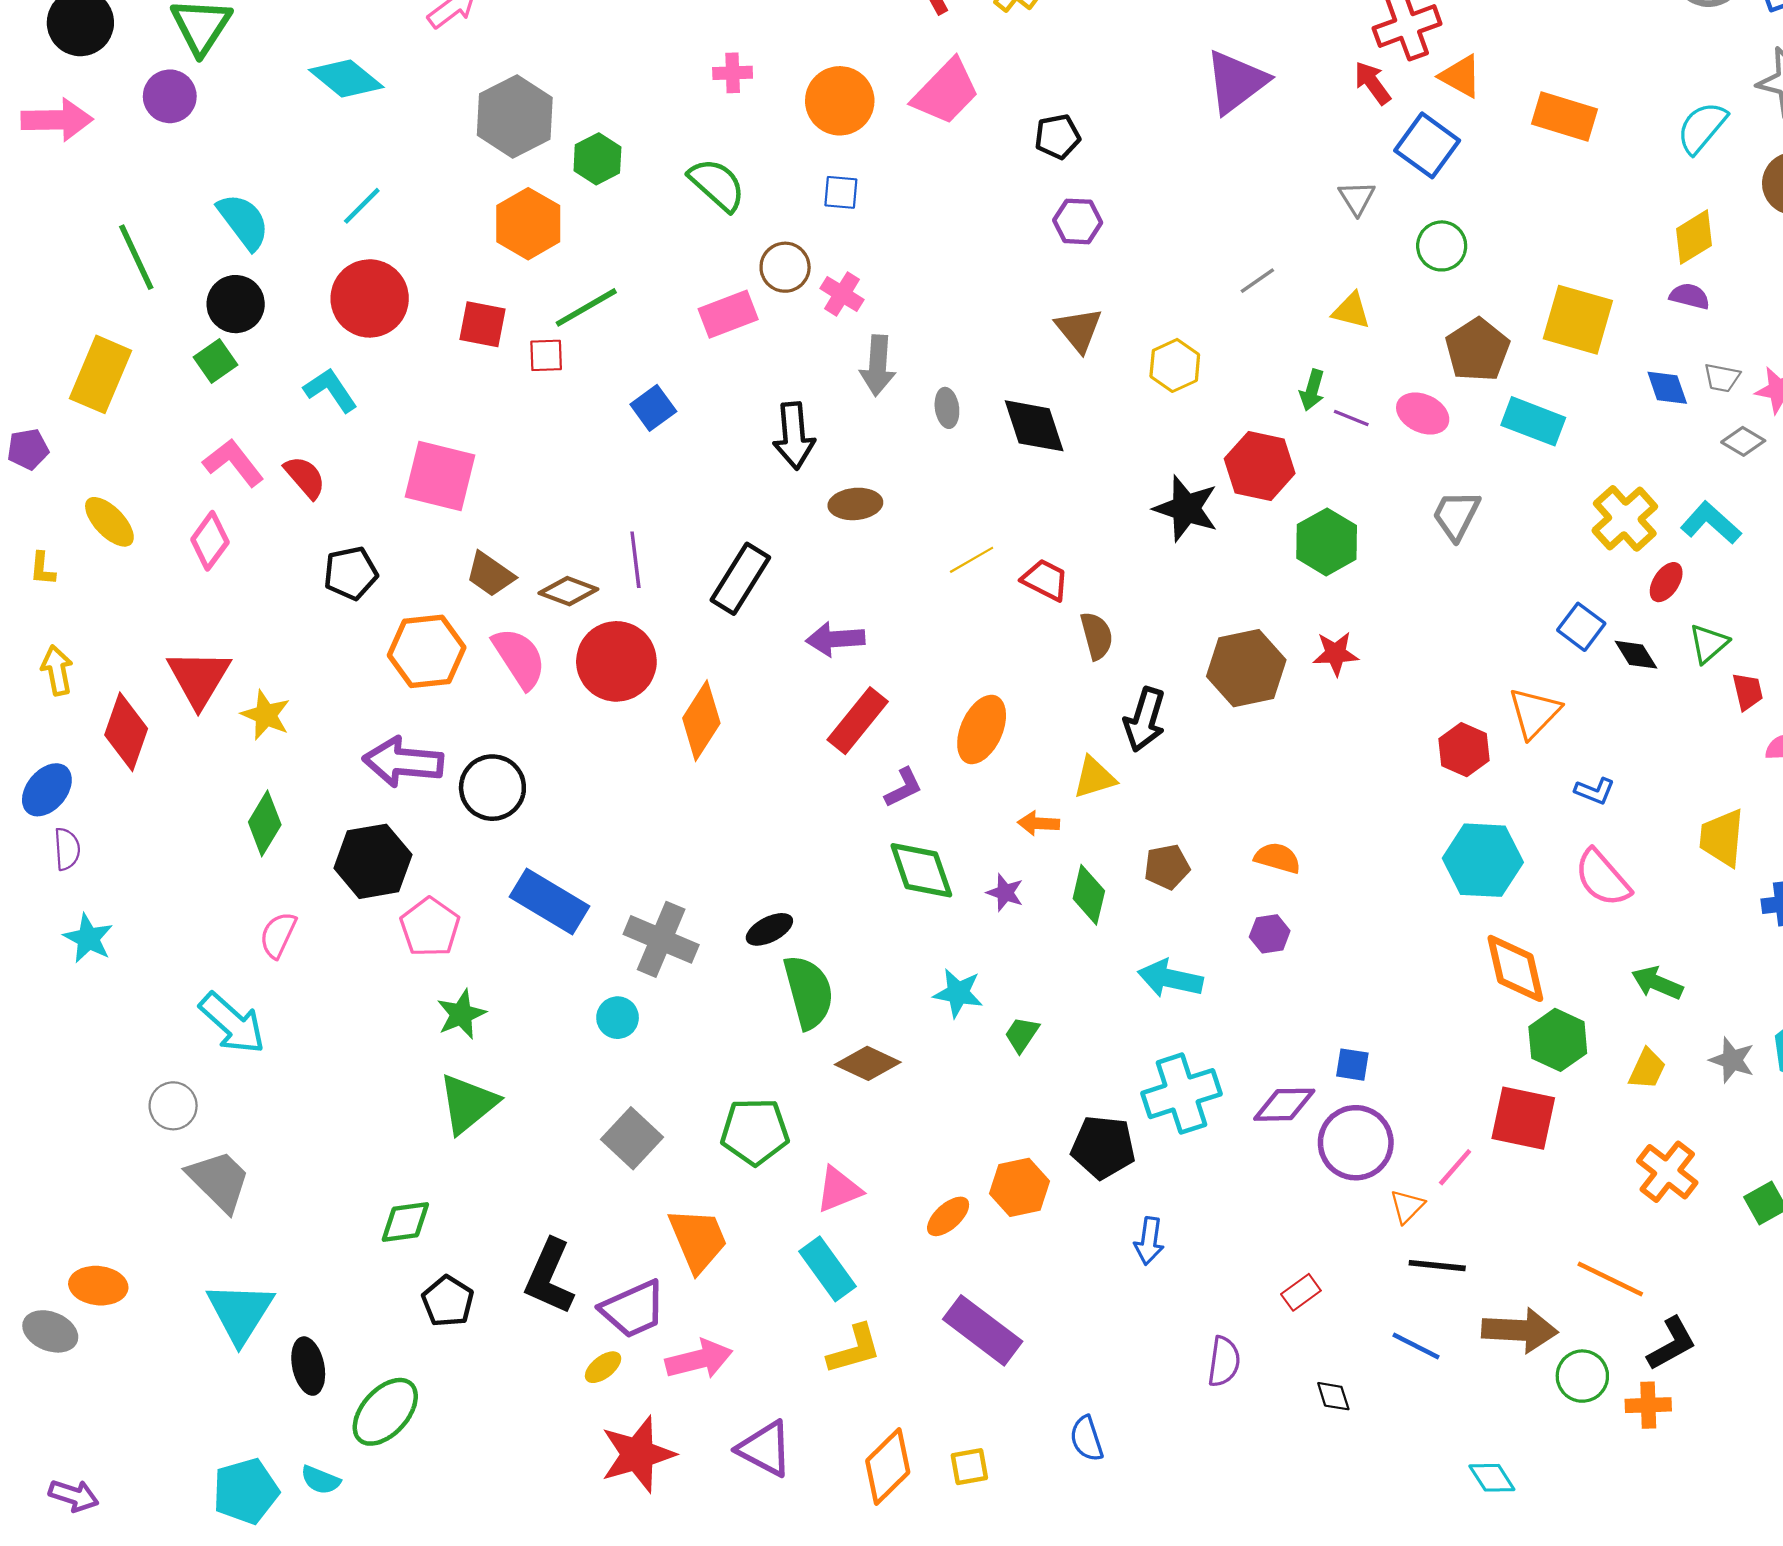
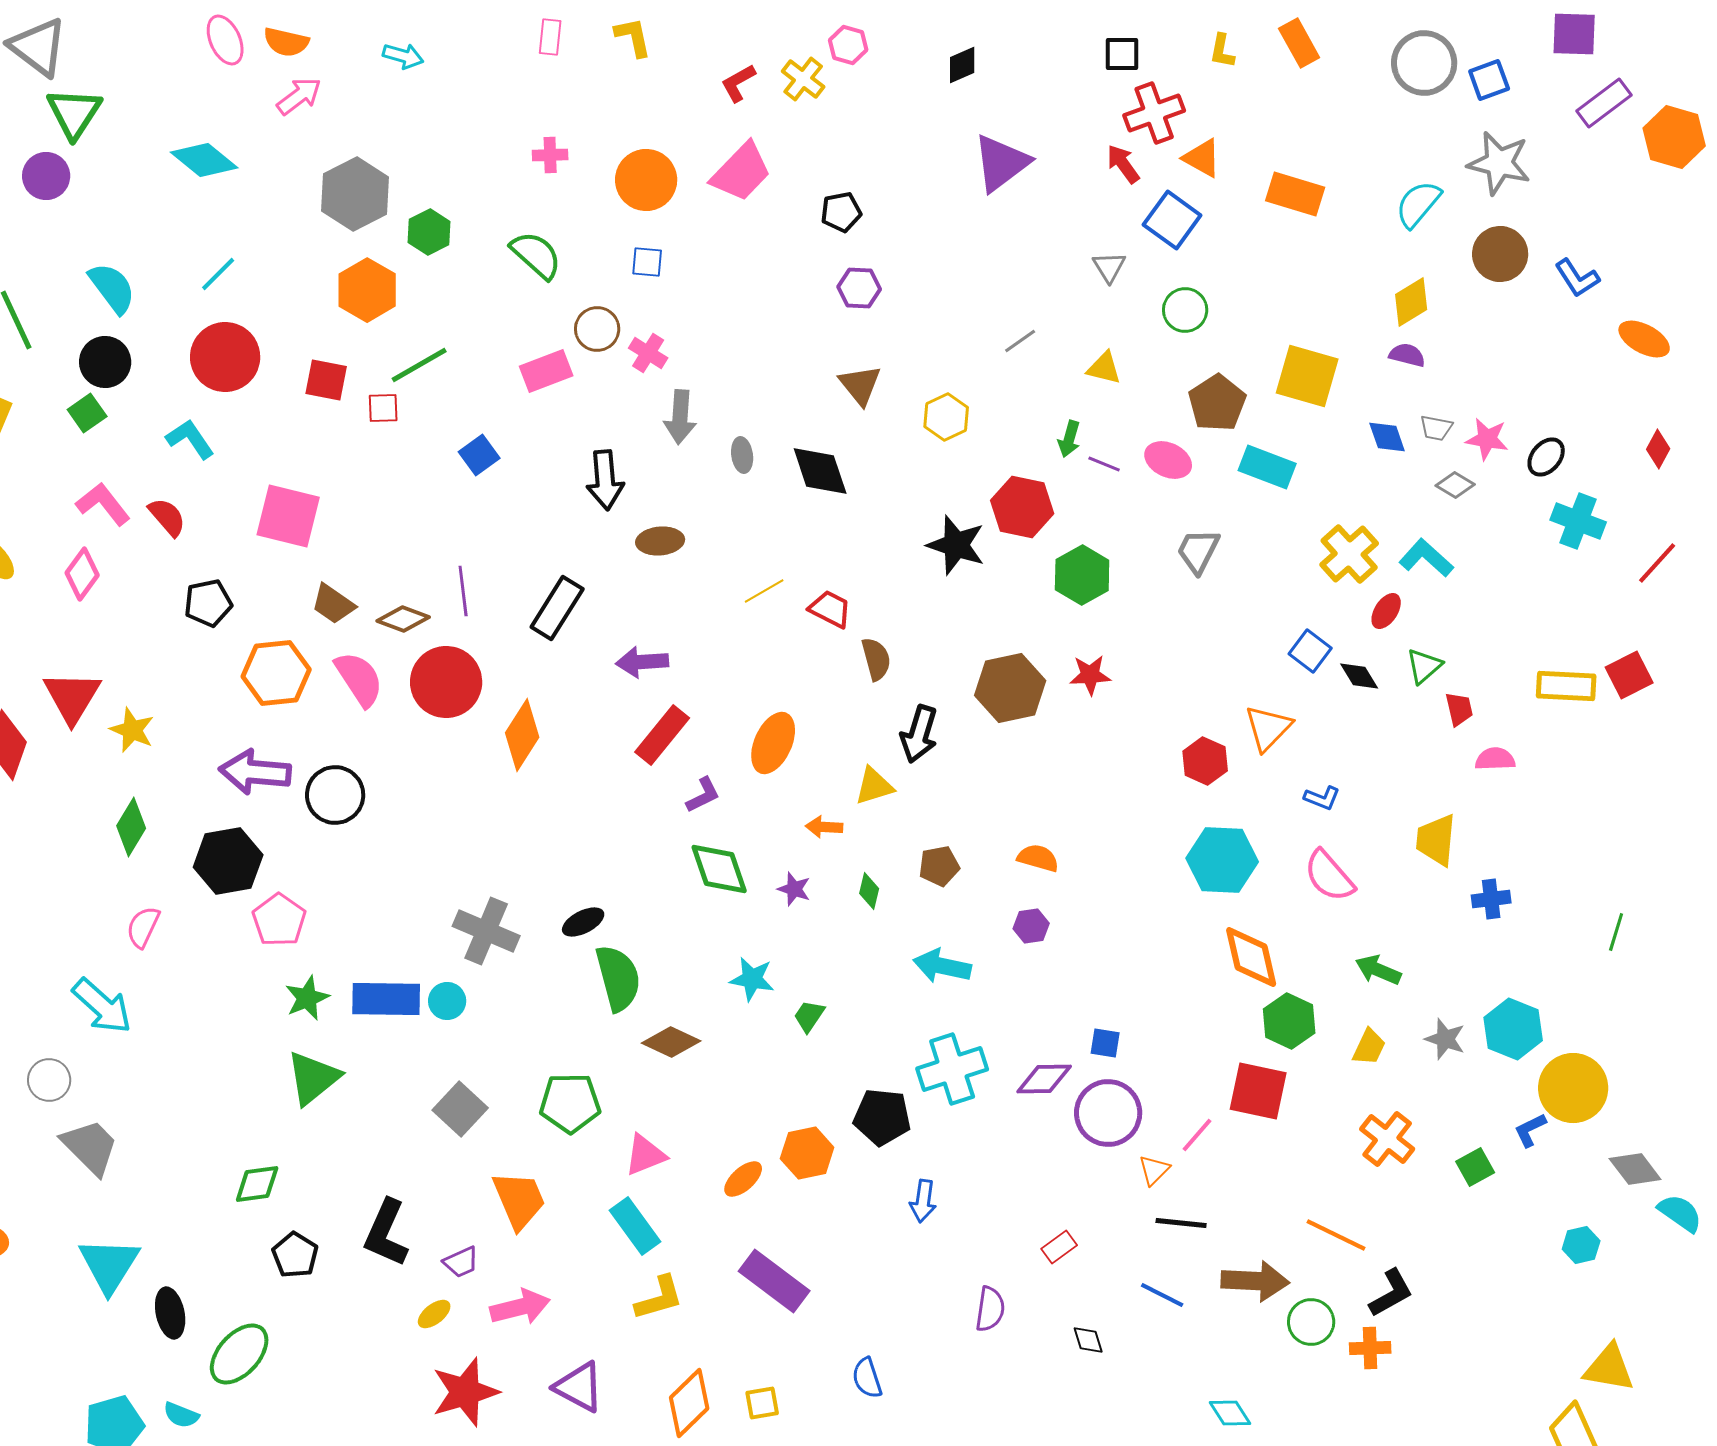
green diamond: (1089, 895) -> (869, 891), size x0.7
blue rectangle: (549, 901) -> (386, 999), moved, turned -30
purple trapezoid: (633, 1309) -> (461, 1262), size x0.6

